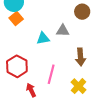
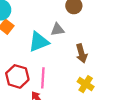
cyan triangle: (43, 38) -> (39, 42), size x1.5
pink line: (51, 74) -> (43, 78), moved

